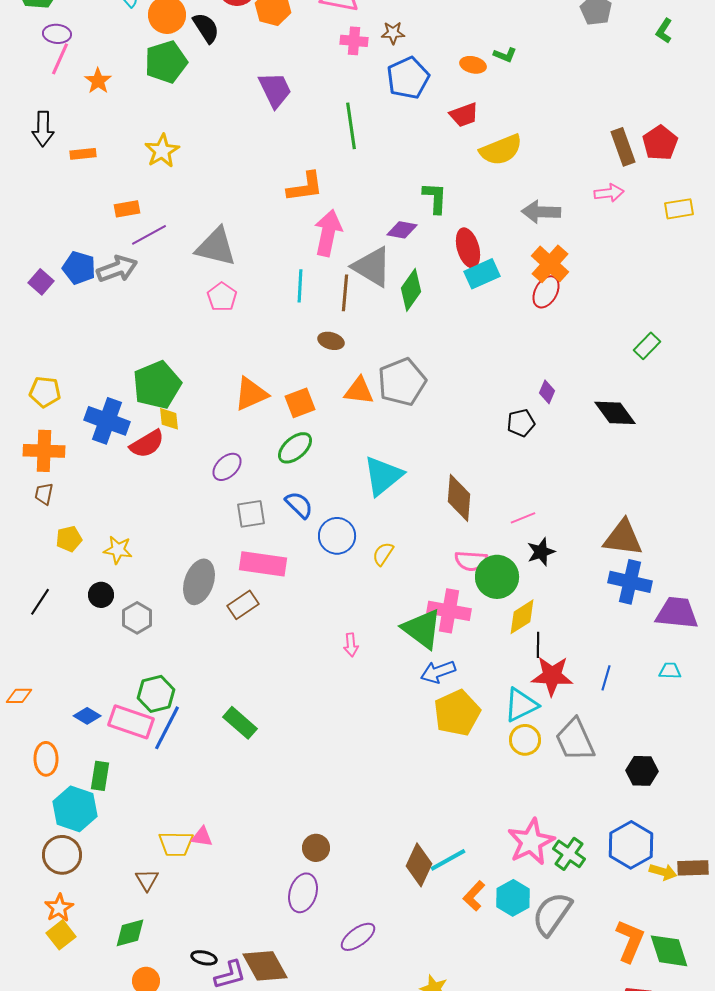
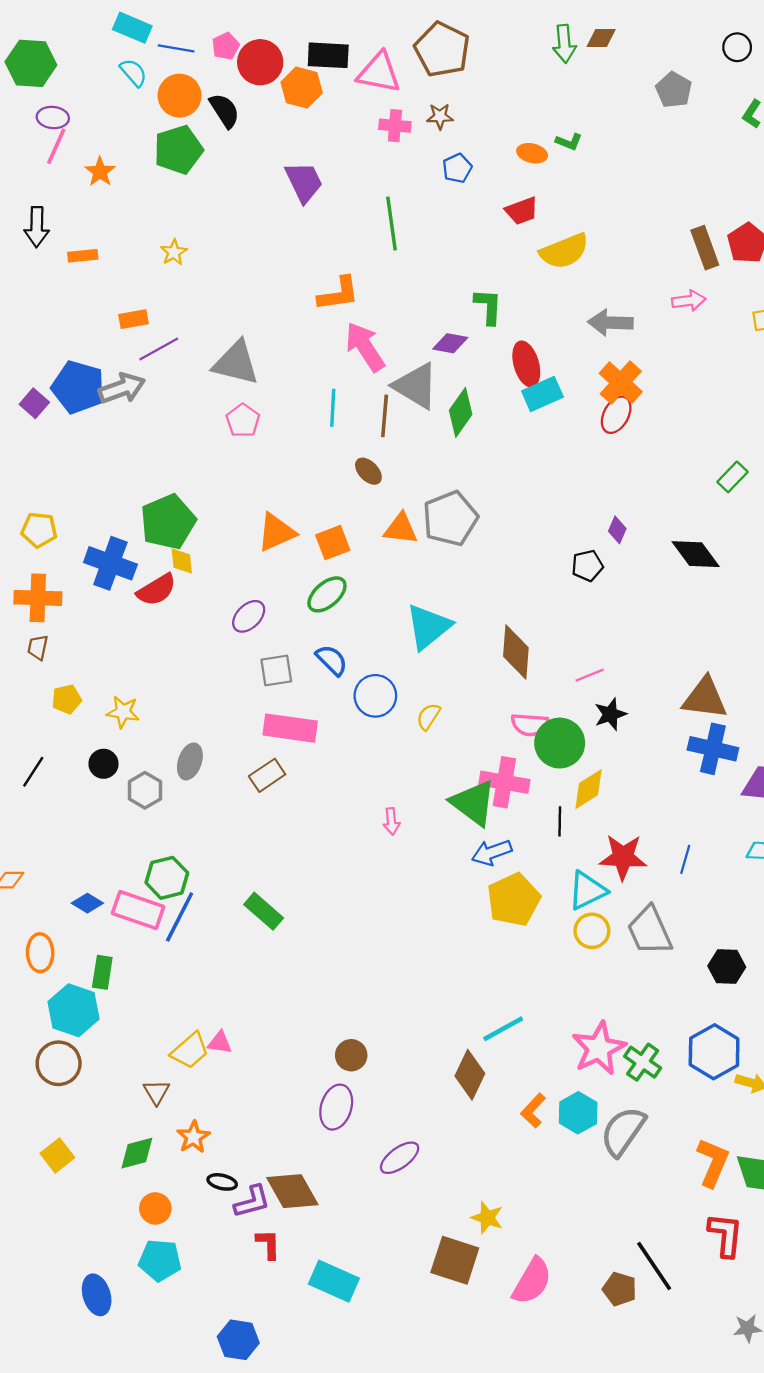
blue pentagon: (408, 78) -> (457, 168), size x0.6
yellow star: (162, 151) -> (174, 252), size x0.7
pink arrow: (328, 233) -> (365, 347), turned -45
blue pentagon: (79, 268) -> (78, 387), size x1.4
brown ellipse: (331, 341) -> (368, 471), turned 30
gray ellipse: (199, 582) -> (190, 761), moved, size x0.7
black line: (538, 645) -> (560, 821), moved
yellow trapezoid: (176, 844) -> (190, 1051), turned -42
cyan line: (448, 860) -> (503, 1029), moved
orange star: (59, 908) -> (193, 1137), moved

